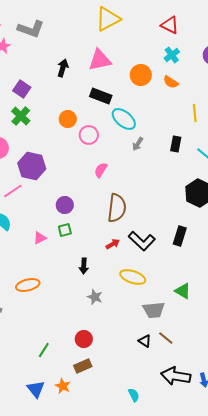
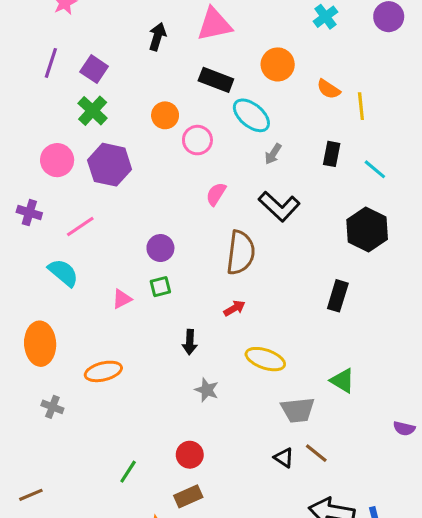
orange circle: (141, 75) -> (278, 64), moved
orange semicircle: (171, 82) -> (329, 89), moved
purple hexagon: (32, 166) -> (110, 165), moved
black L-shape: (142, 241) -> (279, 206), moved

